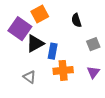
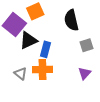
black semicircle: (76, 20) -> (71, 20), size x1.5
orange cross: (63, 70) -> (43, 69), moved

